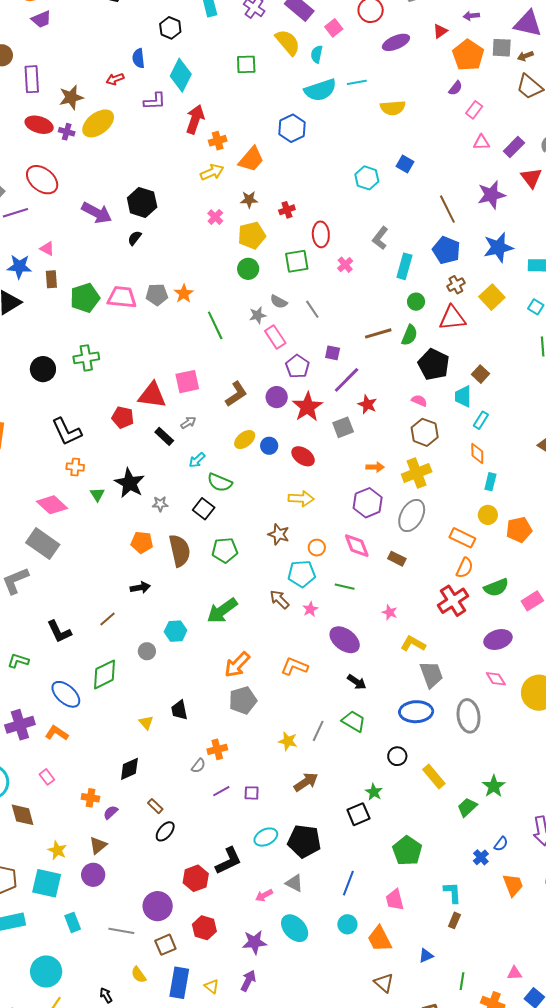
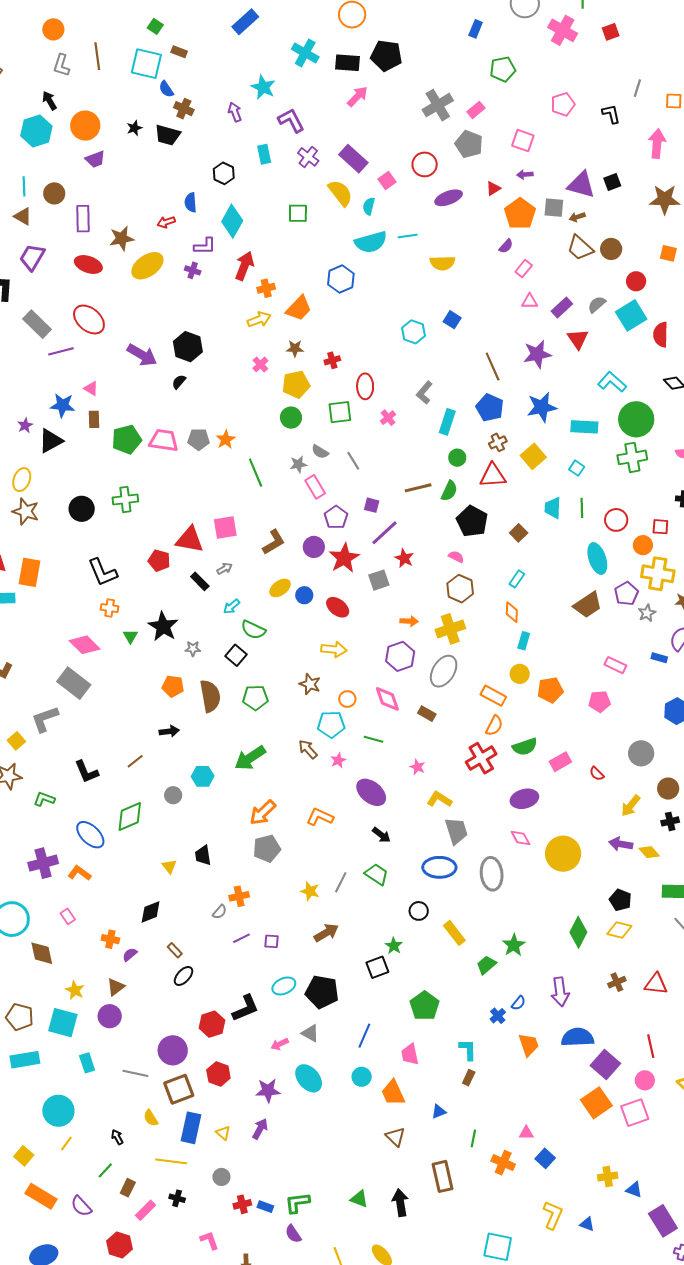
purple cross: (67, 132) -> (193, 270), moved
cyan trapezoid: (463, 396) -> (553, 508), moved
brown square: (165, 945) -> (179, 1089), size x1.4

